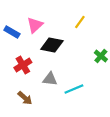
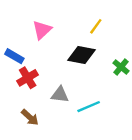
blue rectangle: (12, 32) -> (14, 56), moved
black diamond: (52, 45) -> (81, 55), moved

